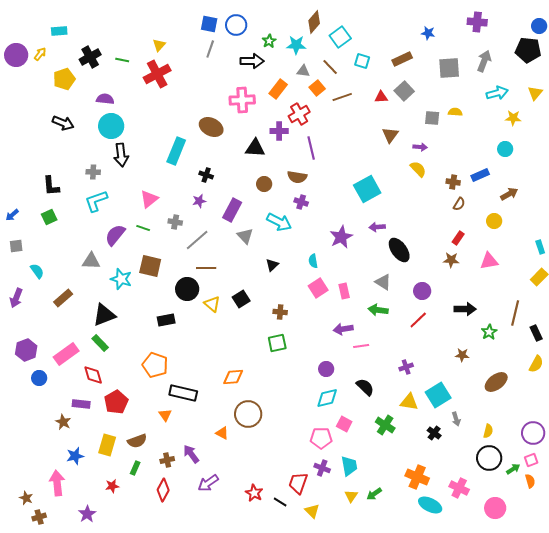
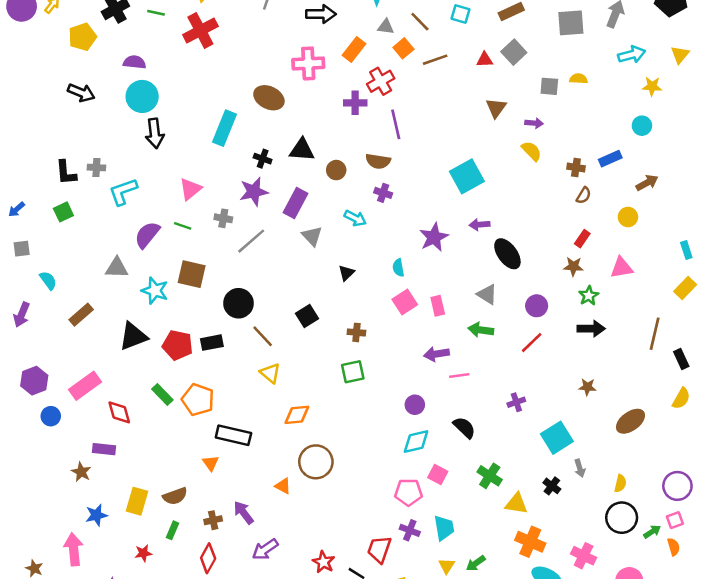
black triangle: (255, 148) -> (302, 150), moved
gray cross: (93, 172) -> (96, 168), moved
purple star: (199, 201) -> (254, 192), size x1.6
cyan arrow: (279, 222) -> (355, 218), size x0.7
brown line: (206, 268) -> (263, 336), moved, turned 48
yellow triangle: (212, 304) -> (270, 373), moved
green star: (489, 332) -> (589, 296), moved
green rectangle: (100, 343) -> (162, 395), moved
red pentagon: (116, 402) -> (178, 345), moved, turned -30
yellow triangle: (409, 402) -> (516, 504), moved

